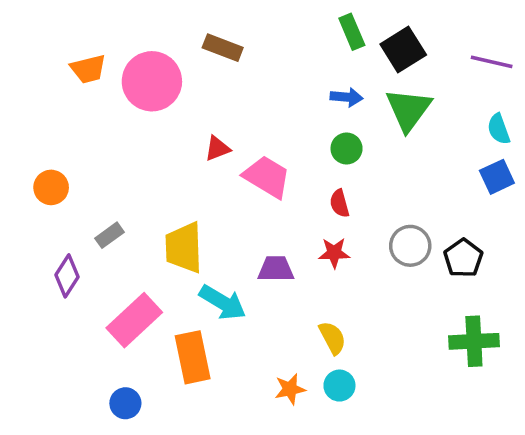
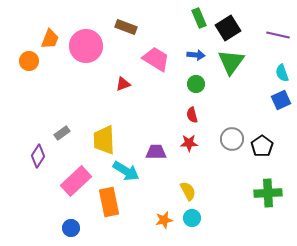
orange trapezoid: (88, 69) -> (50, 39), turned -55
pink trapezoid: (267, 177) -> (156, 59), moved
orange circle: (51, 187) -> (29, 61), moved

